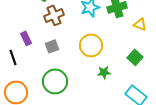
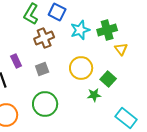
yellow triangle: (140, 24) -> (121, 49), moved, turned 32
green square: (135, 57) -> (108, 79), moved

